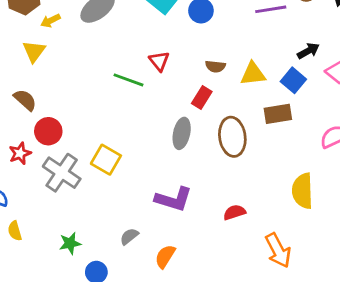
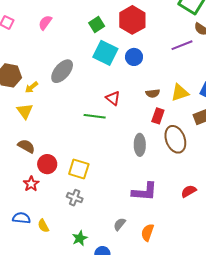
red rectangle: (202, 97) -> (158, 116), moved
yellow square: (106, 160) -> (79, 169), moved
gray cross: (62, 173) -> (75, 198), moved, size x0.6
yellow semicircle: (15, 231) -> (43, 226), moved

